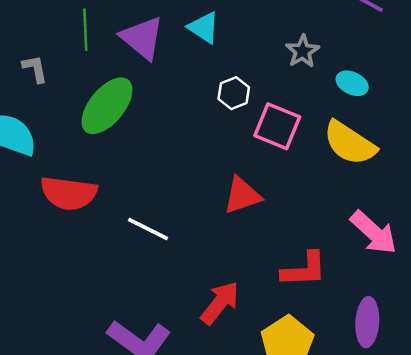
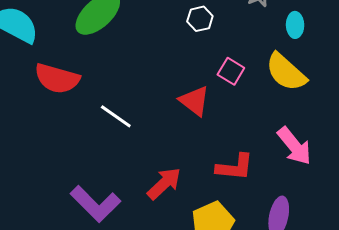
cyan ellipse: (352, 83) -> (295, 25), turned 55
pink square: (277, 126) -> (231, 71), moved, size x0.7
red triangle: (242, 195) -> (194, 101), turned 48

